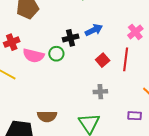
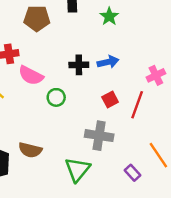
green circle: (56, 54) -> (56, 97), moved
gray cross: (100, 92) -> (99, 136), size x1.6
purple rectangle: (135, 116) -> (132, 173), turned 32

